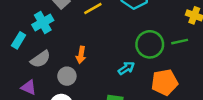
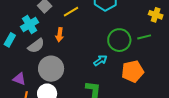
orange arrow: (81, 55) -> (60, 35), moved
gray semicircle: (40, 59) -> (36, 46), moved
gray circle: (67, 76) -> (51, 69), size x1.6

